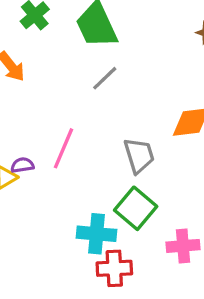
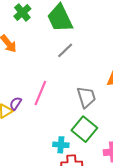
purple semicircle: (22, 165) -> (16, 103), turned -48
cyan cross: (96, 234) -> (61, 145), size x0.7

